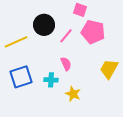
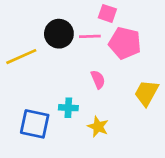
pink line: (66, 36) -> (90, 36), moved, turned 49
pink semicircle: (66, 64) -> (98, 79), moved
blue square: (21, 77) -> (35, 124), moved, turned 30

